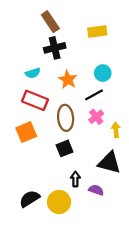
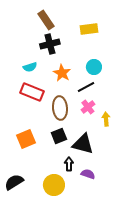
orange square: (26, 132) -> (26, 139), moved
black triangle: (109, 163) -> (83, 144), moved
black semicircle: (30, 199) -> (14, 182), moved

